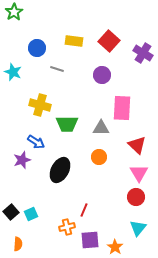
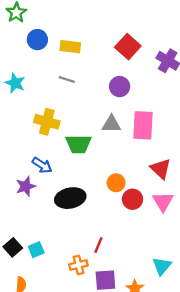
yellow rectangle: (74, 41) -> (70, 47), moved
blue circle: (37, 48) -> (37, 40), moved
gray triangle: (101, 128) -> (111, 124), moved
black ellipse: (60, 170) -> (70, 198), turned 50
red circle: (136, 197) -> (132, 199), moved

